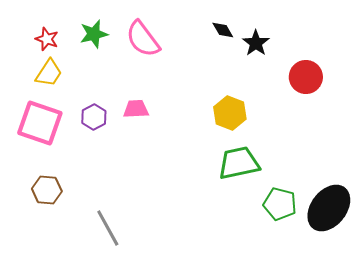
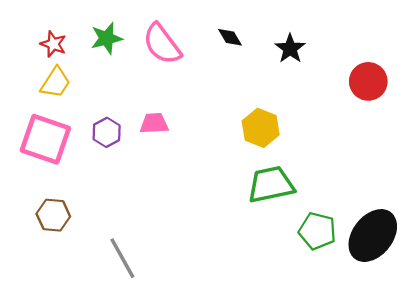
black diamond: (223, 30) -> (230, 37), moved
red circle: (306, 77) -> (368, 81), moved

